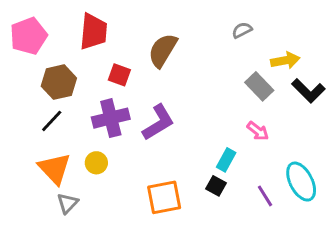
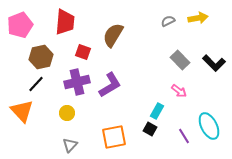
yellow arrow: (285, 60) -> (198, 18), moved
orange triangle: (55, 169) -> (22, 111), moved
gray triangle: (68, 203) -> (70, 145), moved

